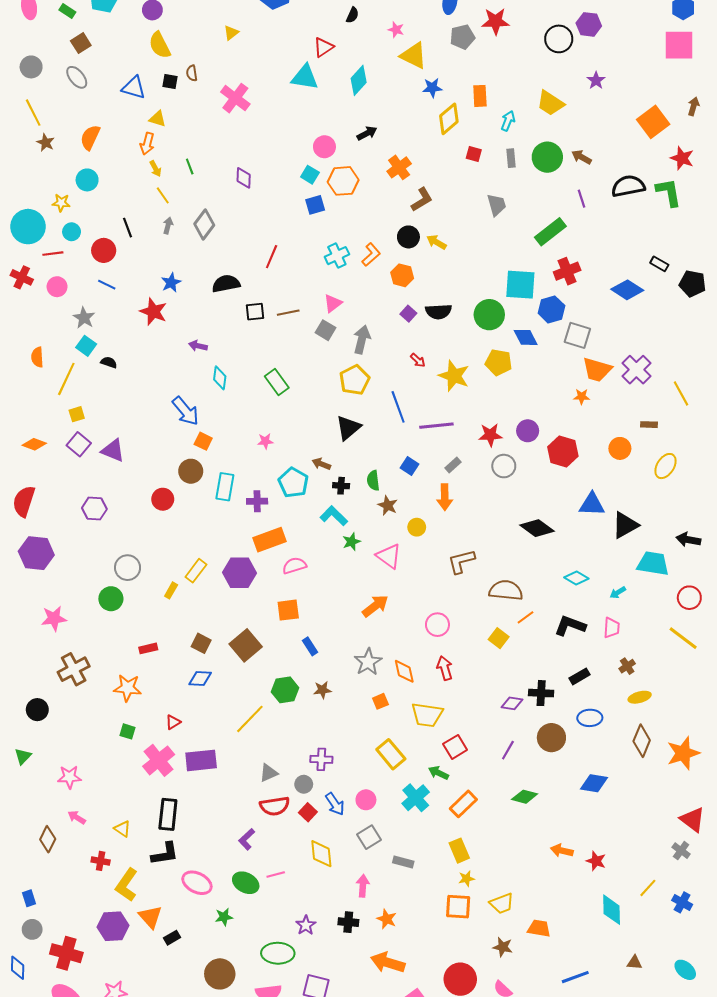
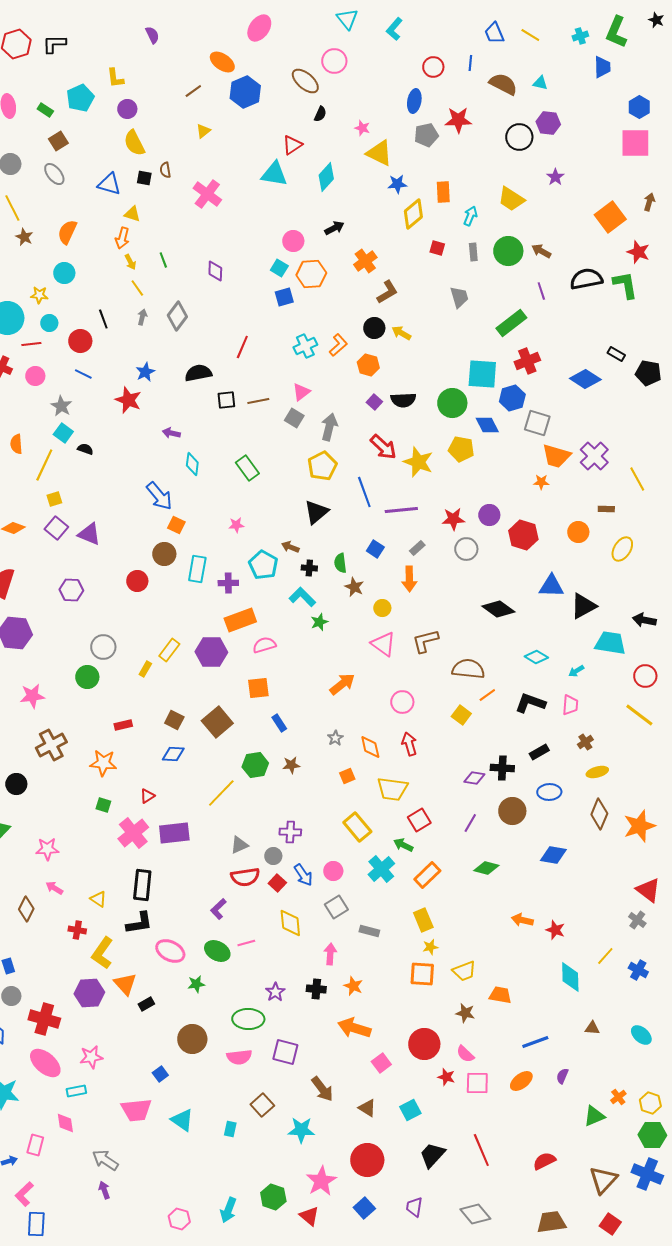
red arrow: (418, 360) -> (383, 447), size x1.8
pink triangle: (389, 556) -> (383, 644), moved
gray star: (368, 662) -> (335, 738), size x0.6

